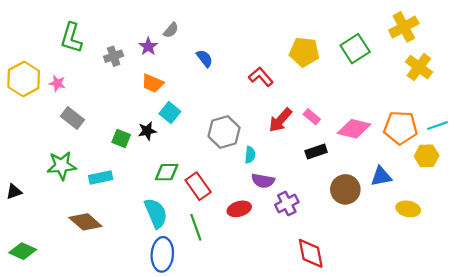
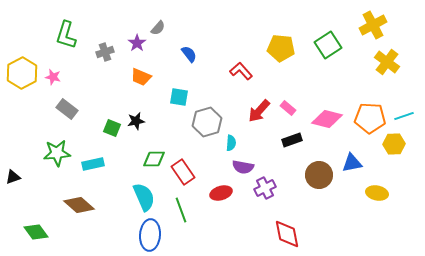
cyan square: (170, 113) -> (179, 97), moved, turned -30
green diamond: (23, 251) -> (36, 232), moved, turned 30

